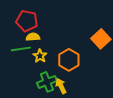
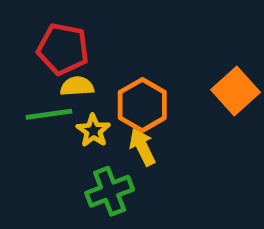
orange hexagon: (69, 60) -> (142, 105), moved
yellow arrow: (61, 86) -> (142, 147), moved

